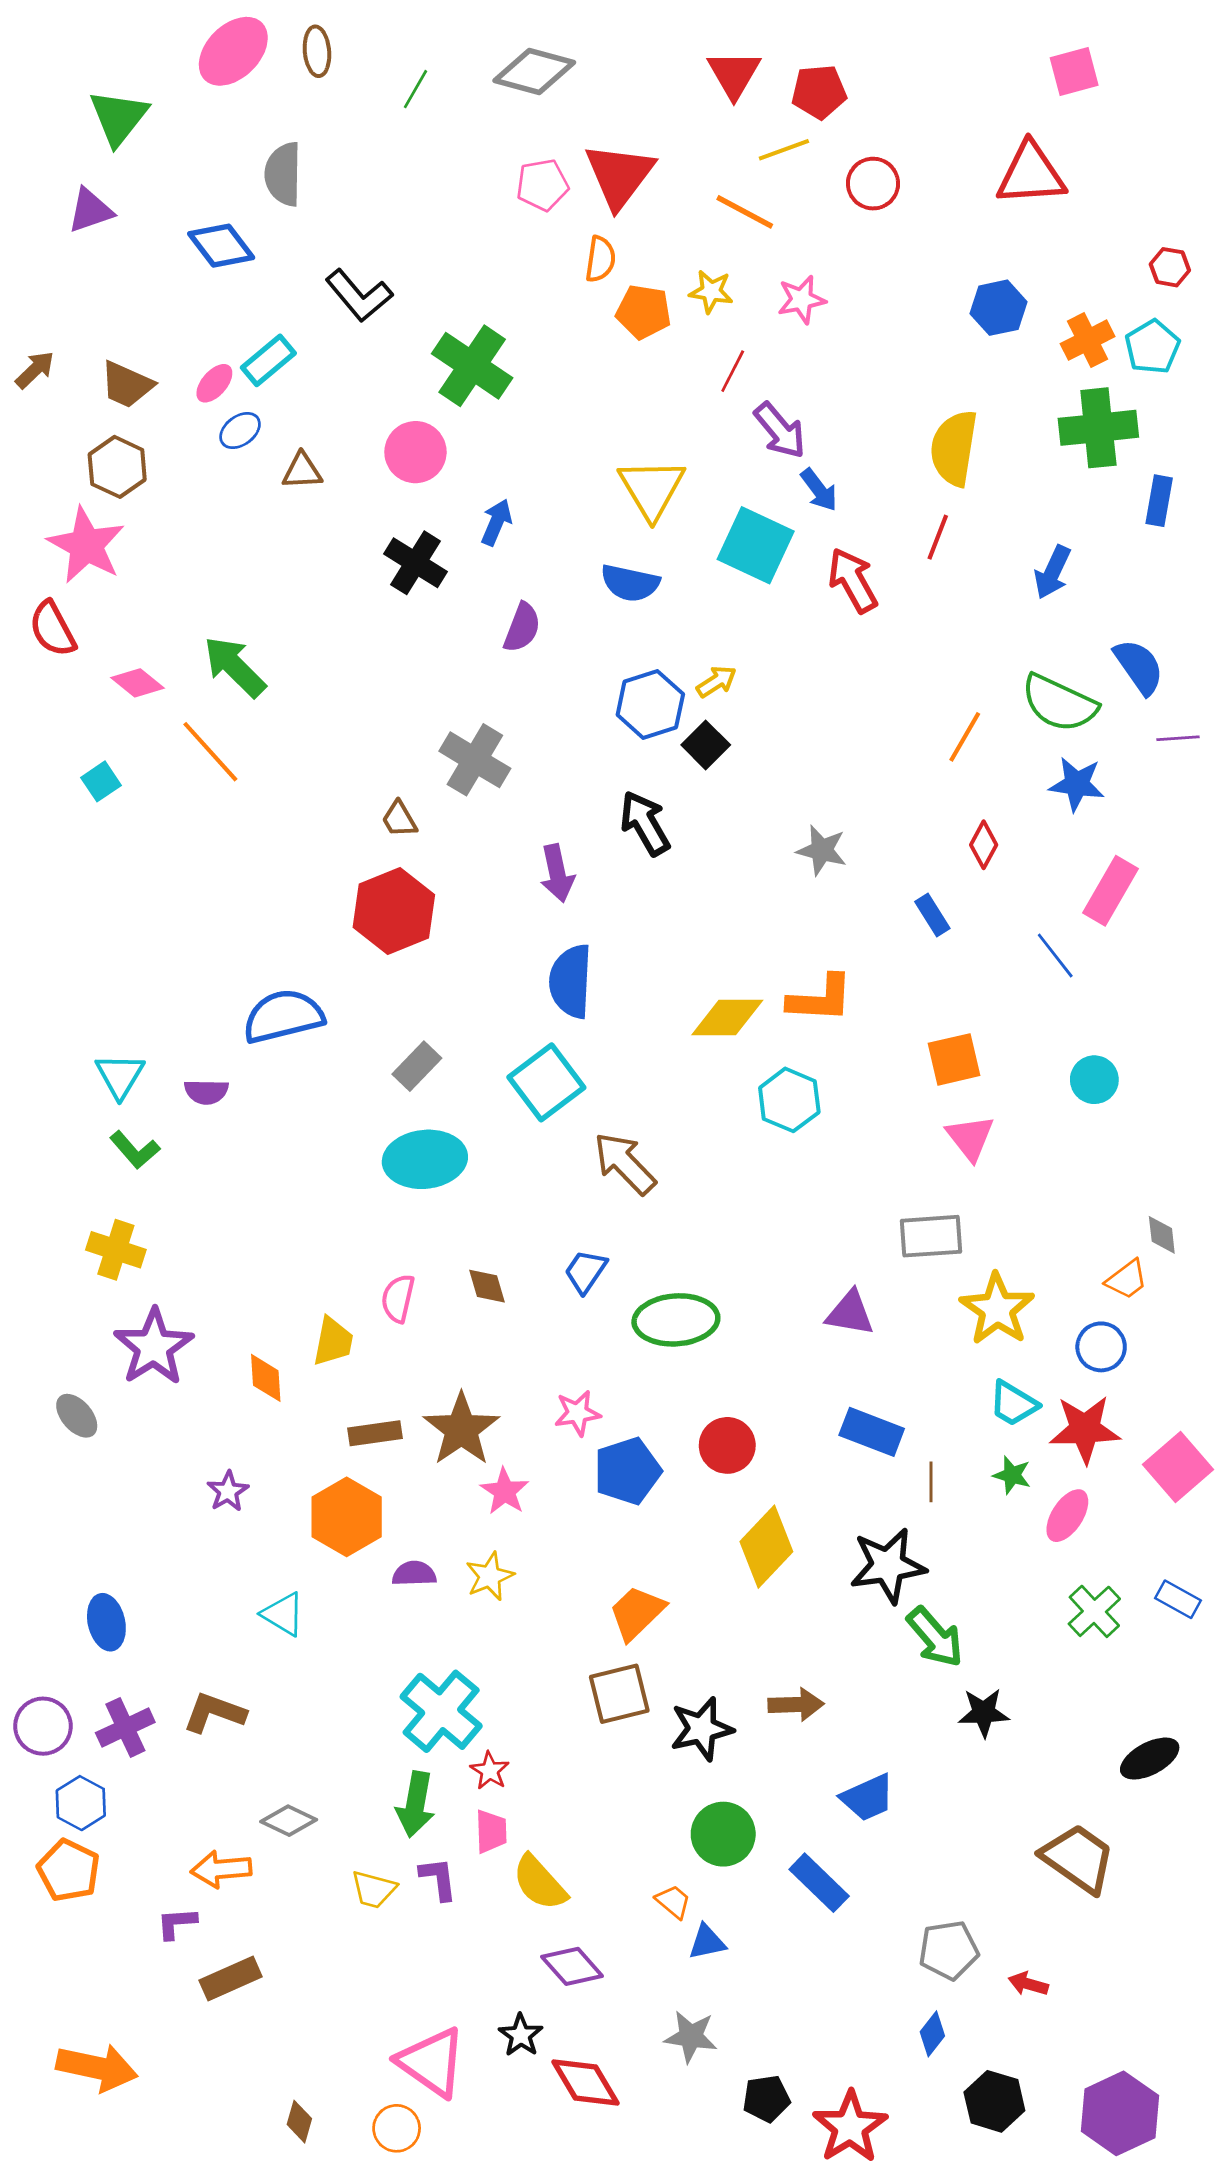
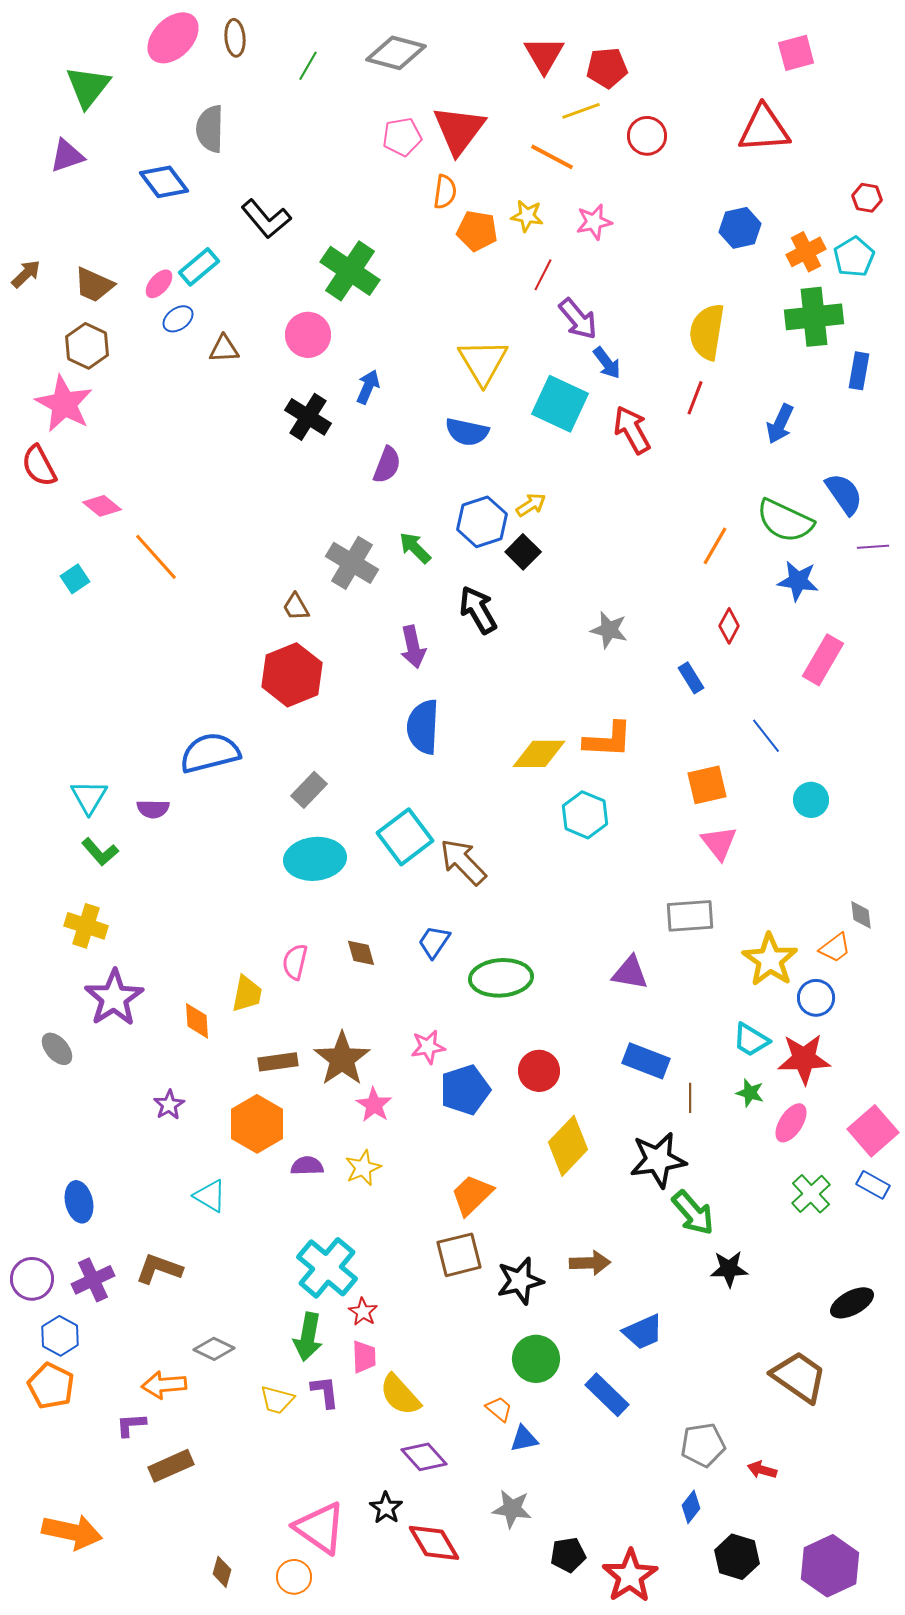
green arrow: (235, 667) -> (415, 548), moved, size x0.7
blue line: (1055, 956) -> (766, 736), moved
cyan square: (546, 1082) -> (405, 837), moved
yellow star: (997, 1309) -> (770, 960), moved
pink square: (1178, 1467) -> (873, 1131), moved

